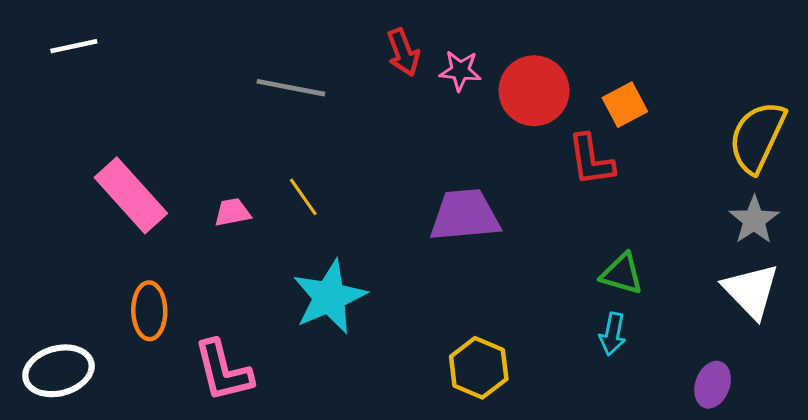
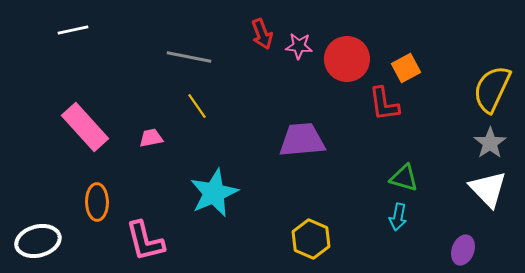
white line: (74, 46) -> (73, 30), moved
yellow line: (303, 197) -> (197, 106), moved

